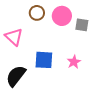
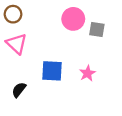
brown circle: (37, 13) -> (13, 14), moved
black semicircle: (16, 76) -> (19, 90), size x0.6

